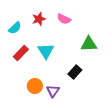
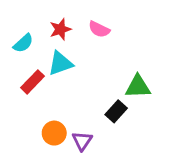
green triangle: (89, 44) -> (138, 87), moved
cyan triangle: (46, 51) -> (60, 63), moved, turned 42

